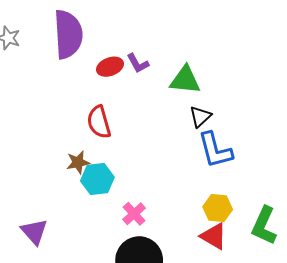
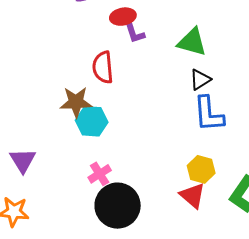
purple L-shape: (138, 63) -> (135, 33), moved
brown star: (78, 162) -> (76, 102), size x1.4
pink cross: (134, 214) -> (100, 174), moved

